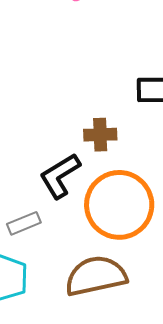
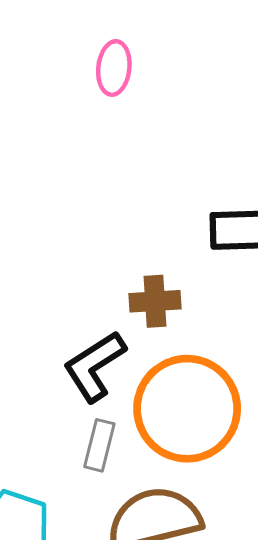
gray rectangle: (24, 223) -> (99, 445), moved, turned -52

